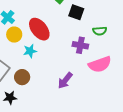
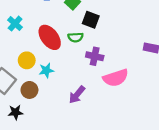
green semicircle: (100, 31) -> (75, 37), moved
yellow circle: (14, 35) -> (27, 60), moved
cyan star: (30, 51) -> (46, 70), moved

